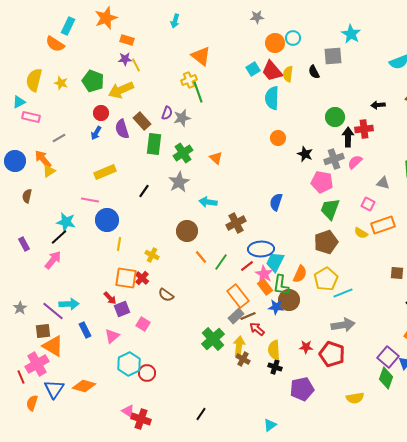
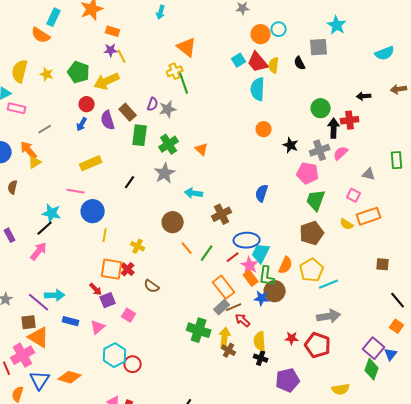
blue rectangle: (85, 330) -> (71, 321), turned -49
green cross: (213, 339) -> (199, 330), turned -30

